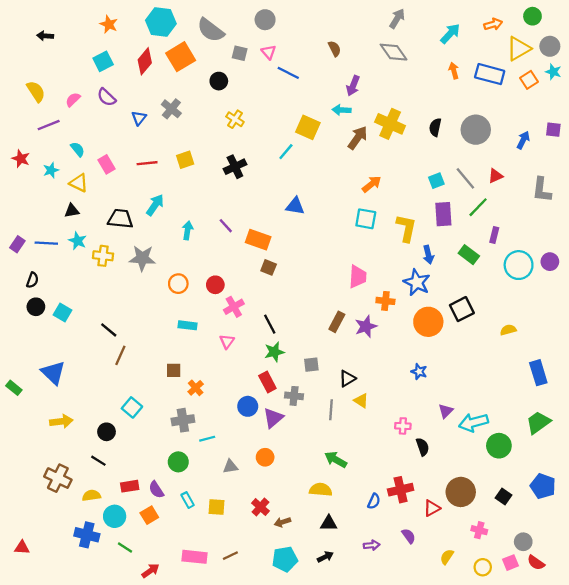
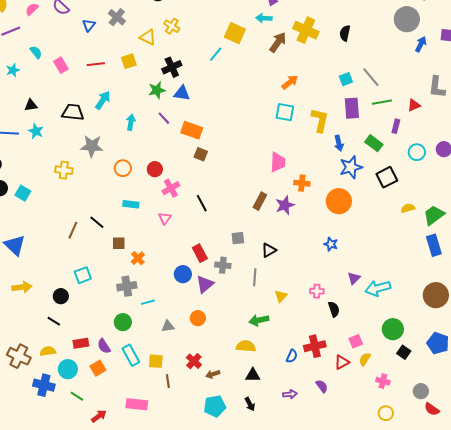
gray circle: (476, 130) -> (407, 19), moved
red triangle: (495, 176) -> (414, 105), moved
yellow triangle: (79, 183) -> (148, 37), moved
blue triangle: (295, 206) -> (182, 93), moved
green line: (478, 207) -> (382, 102), turned 36
yellow cross: (103, 256) -> (64, 170), moved
cyan circle: (519, 265) -> (417, 152), size x0.7
blue star: (417, 282) -> (351, 167), moved, turned 30
black square: (462, 309) -> (387, 177), moved
black line: (109, 330) -> (97, 222), moved
green star: (274, 352) -> (157, 90), moved
yellow triangle: (361, 401) -> (281, 296), moved, turned 40
cyan square: (132, 407) -> (83, 275), turned 30
green trapezoid: (538, 423) -> (434, 215), moved
green circle: (499, 446) -> (393, 329), moved
green arrow: (336, 460) -> (259, 320), turned -42
brown cross: (58, 478) -> (19, 356), moved
brown circle: (461, 492) -> (436, 295), moved
cyan rectangle: (188, 500) -> (131, 355), size x1.5
brown line: (230, 556) -> (168, 381), moved, turned -72
black arrow: (325, 557) -> (250, 404), turned 88
yellow semicircle: (447, 557) -> (365, 359), moved
pink square: (510, 563) -> (356, 341), moved

